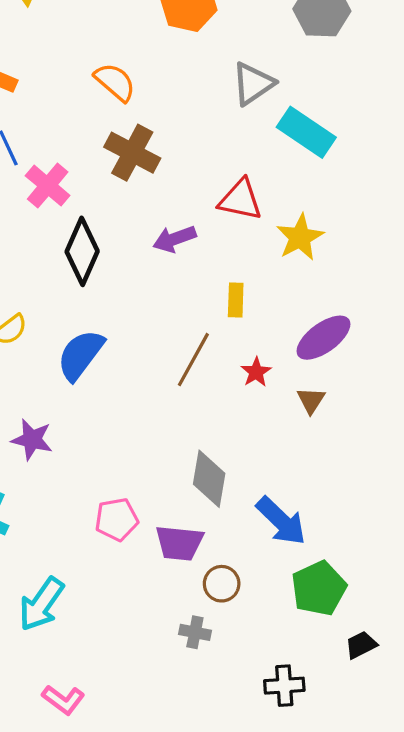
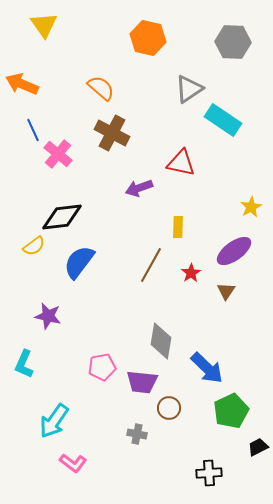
yellow star: (300, 237) -> (251, 207), moved, size x0.7
black diamond: (82, 251) -> (62, 217), moved, turned 60
gray cross: (195, 632) -> (137, 434), moved
pink L-shape: (63, 700) -> (73, 463), moved

